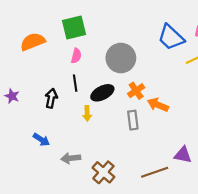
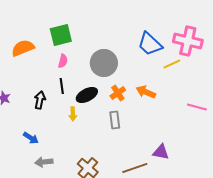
orange arrow: (158, 105) -> (146, 92), moved
gray arrow: (71, 158) -> (44, 162), moved

